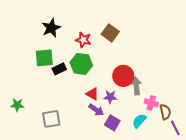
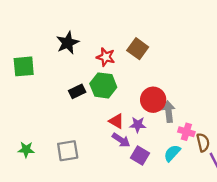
green square: (44, 58) -> (24, 66), moved
green star: (17, 105) -> (26, 150), moved

